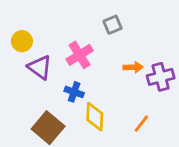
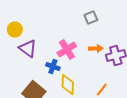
gray square: (113, 25) -> (91, 18), moved
pink cross: (80, 55) -> (67, 50), moved

